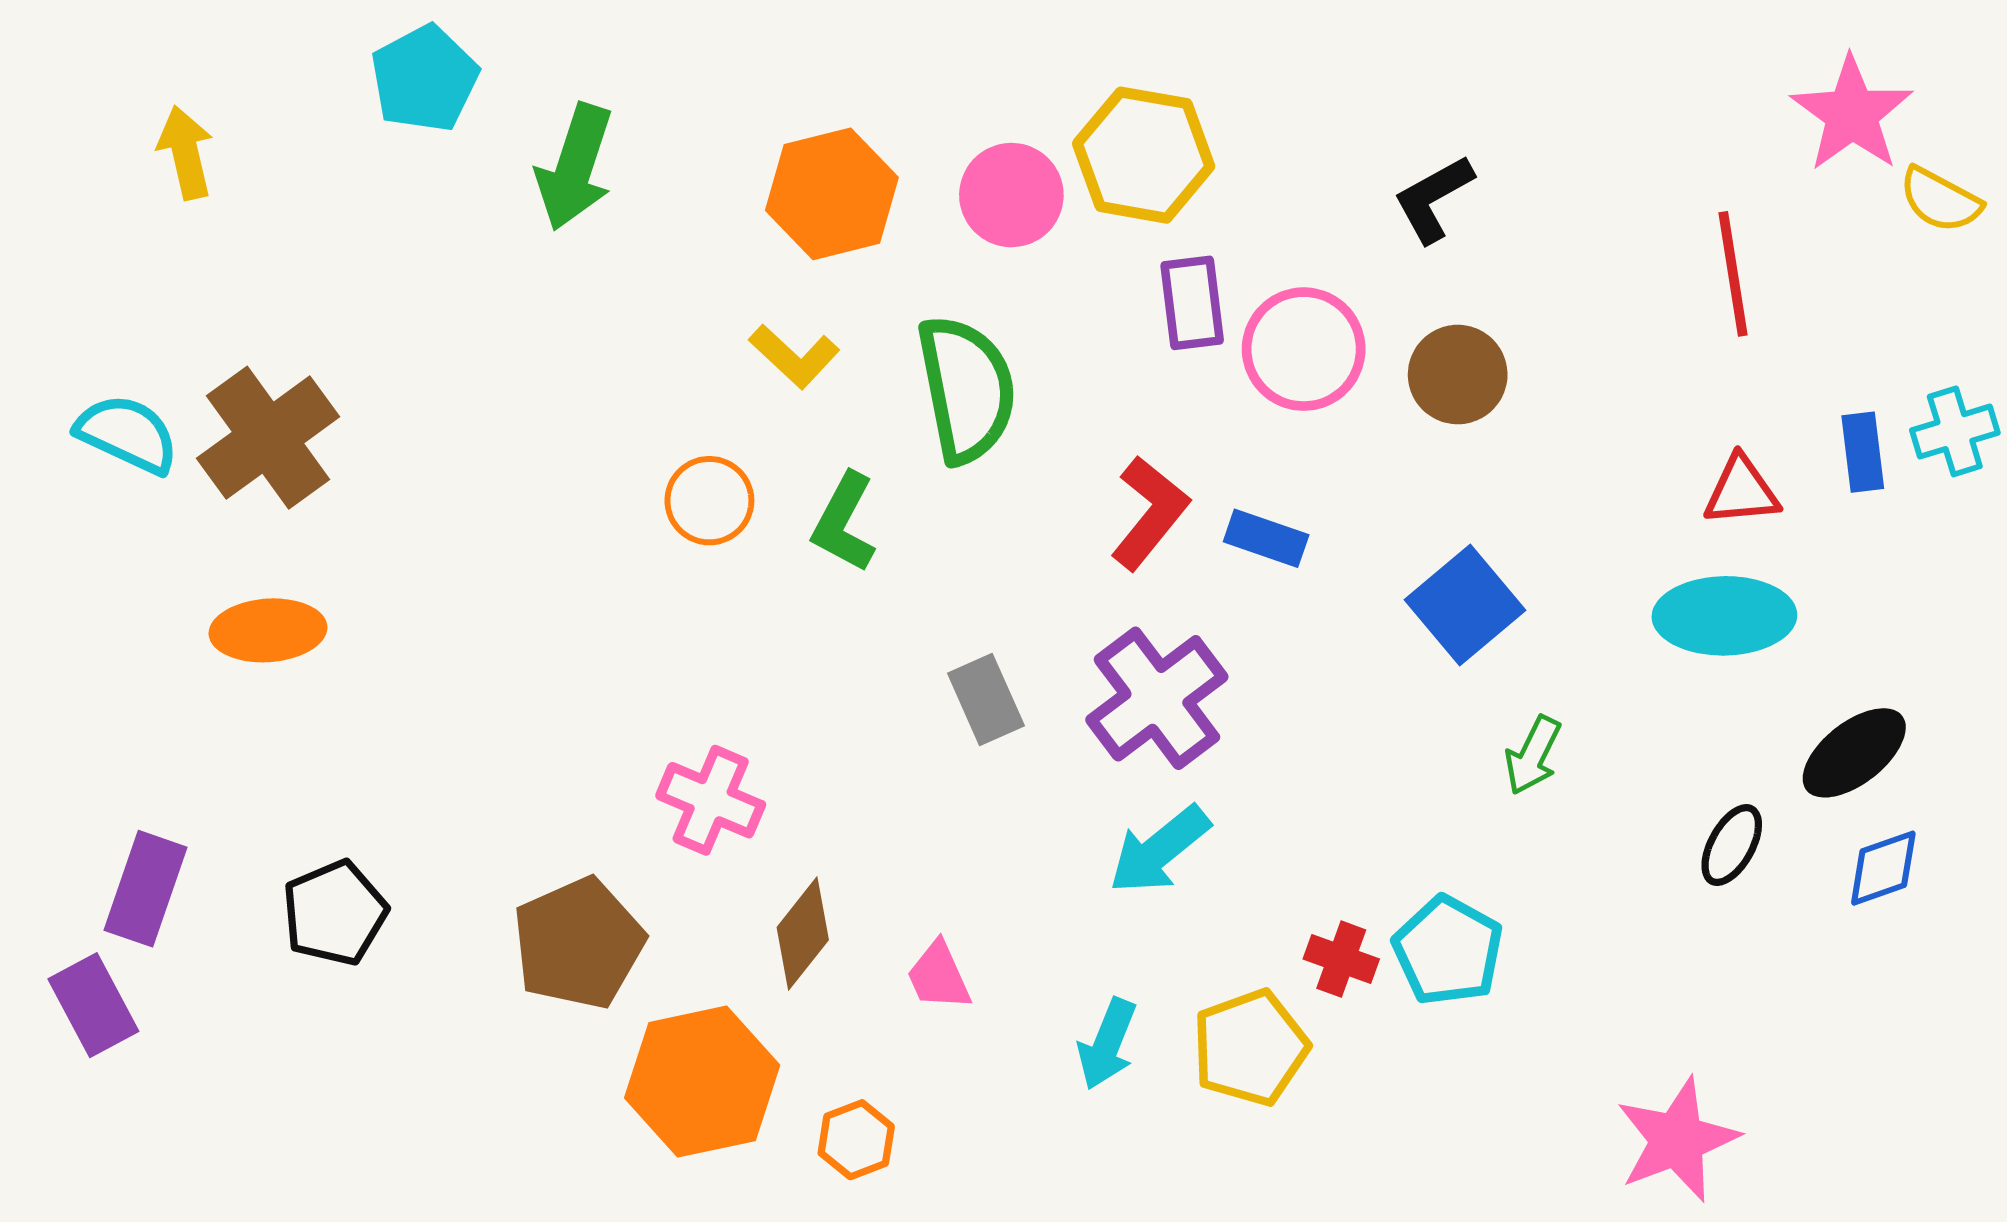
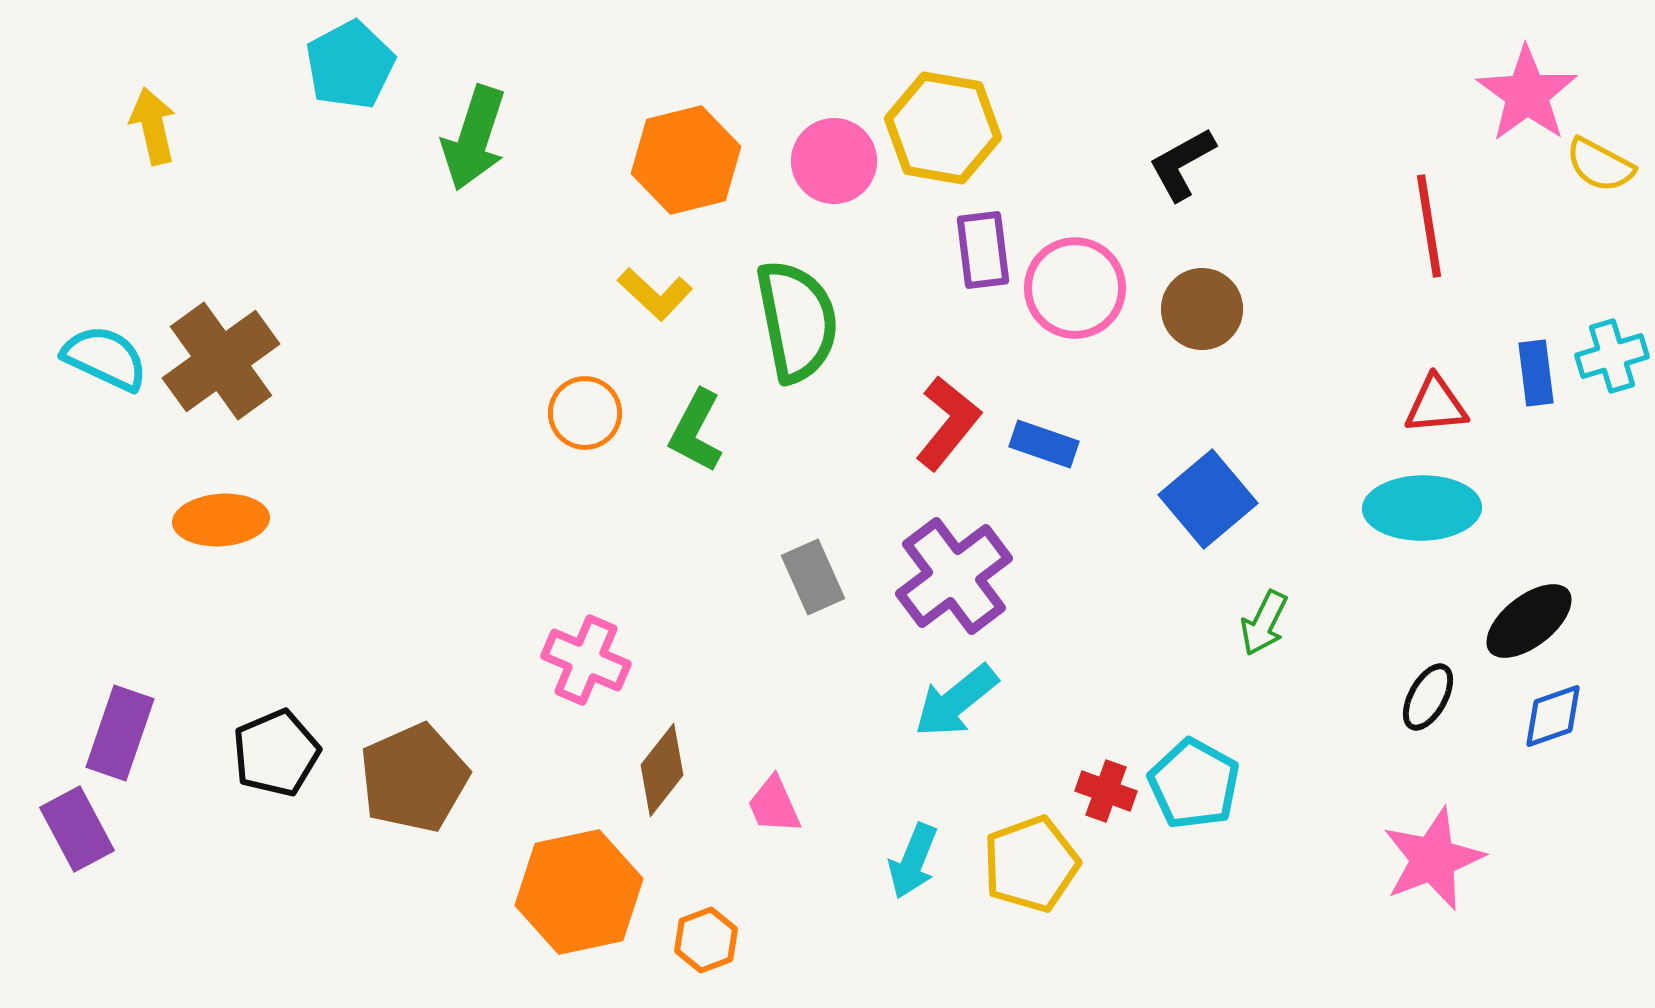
brown pentagon: (578, 943) -> (414, 778), moved
pink star: (1677, 1140) -> (1433, 859), moved

